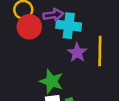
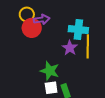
purple arrow: (53, 15) -> (42, 19), moved
cyan cross: (69, 26) -> (78, 30), moved

